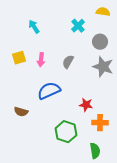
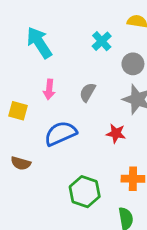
cyan arrow: (34, 27) -> (39, 43), size x1.6
yellow square: (19, 58) -> (18, 111), moved, turned 32
red star: (86, 105) -> (116, 133), moved

